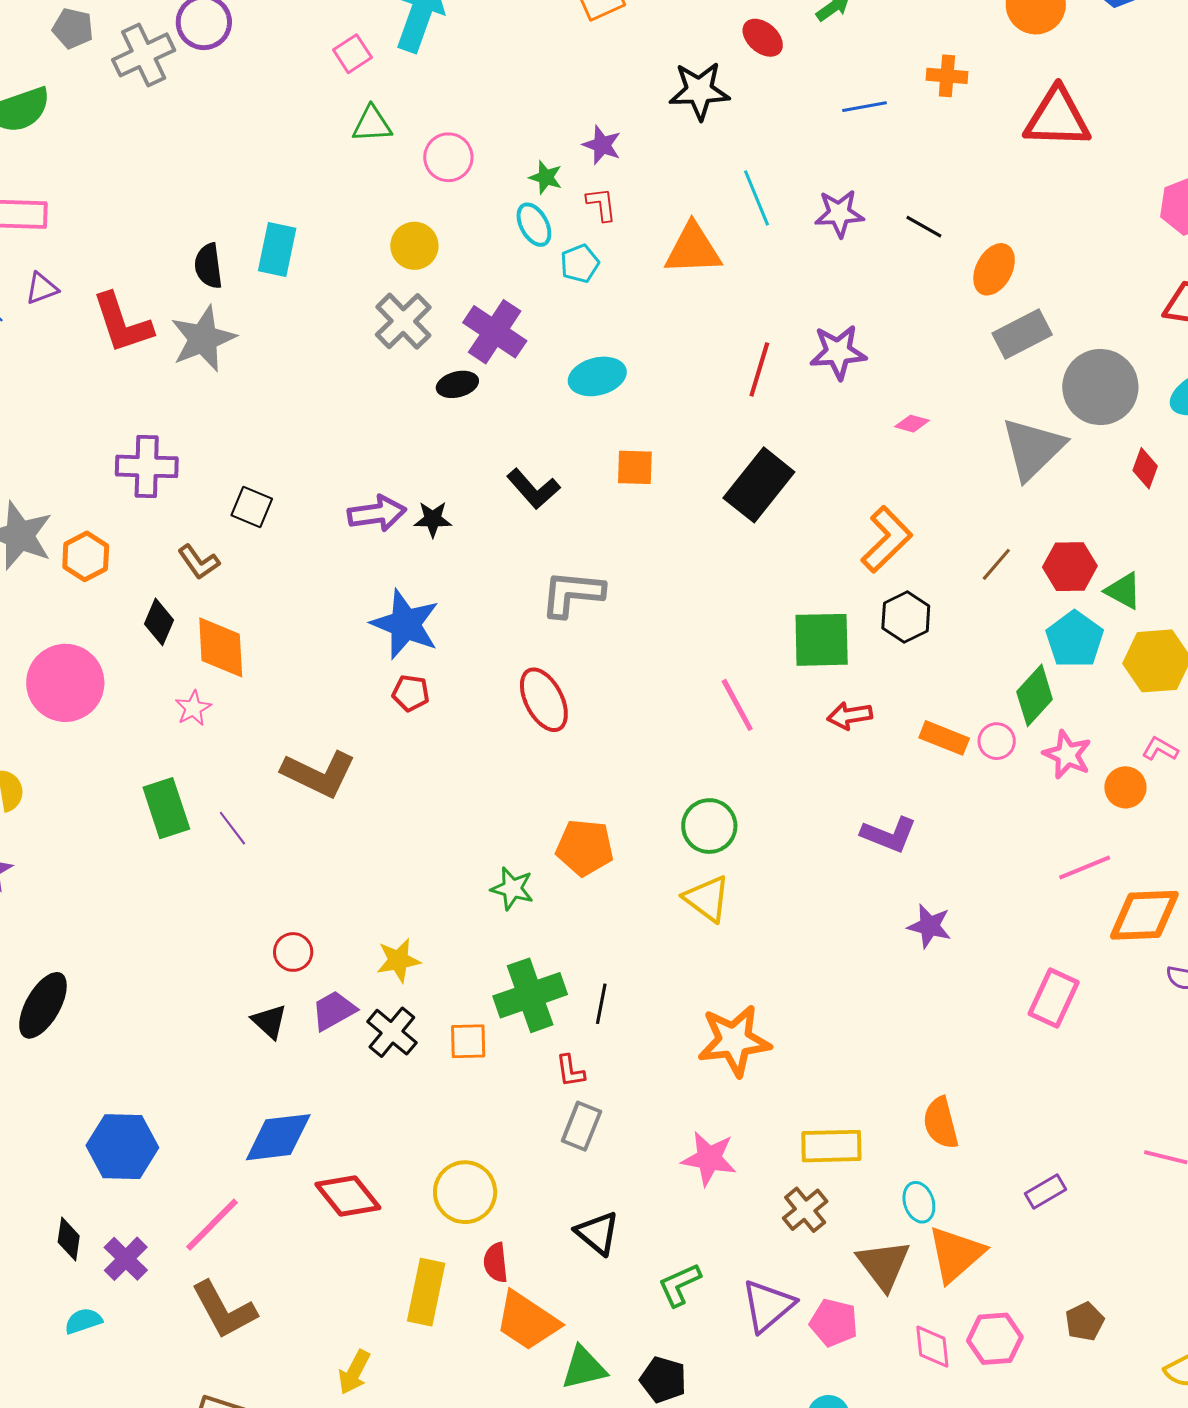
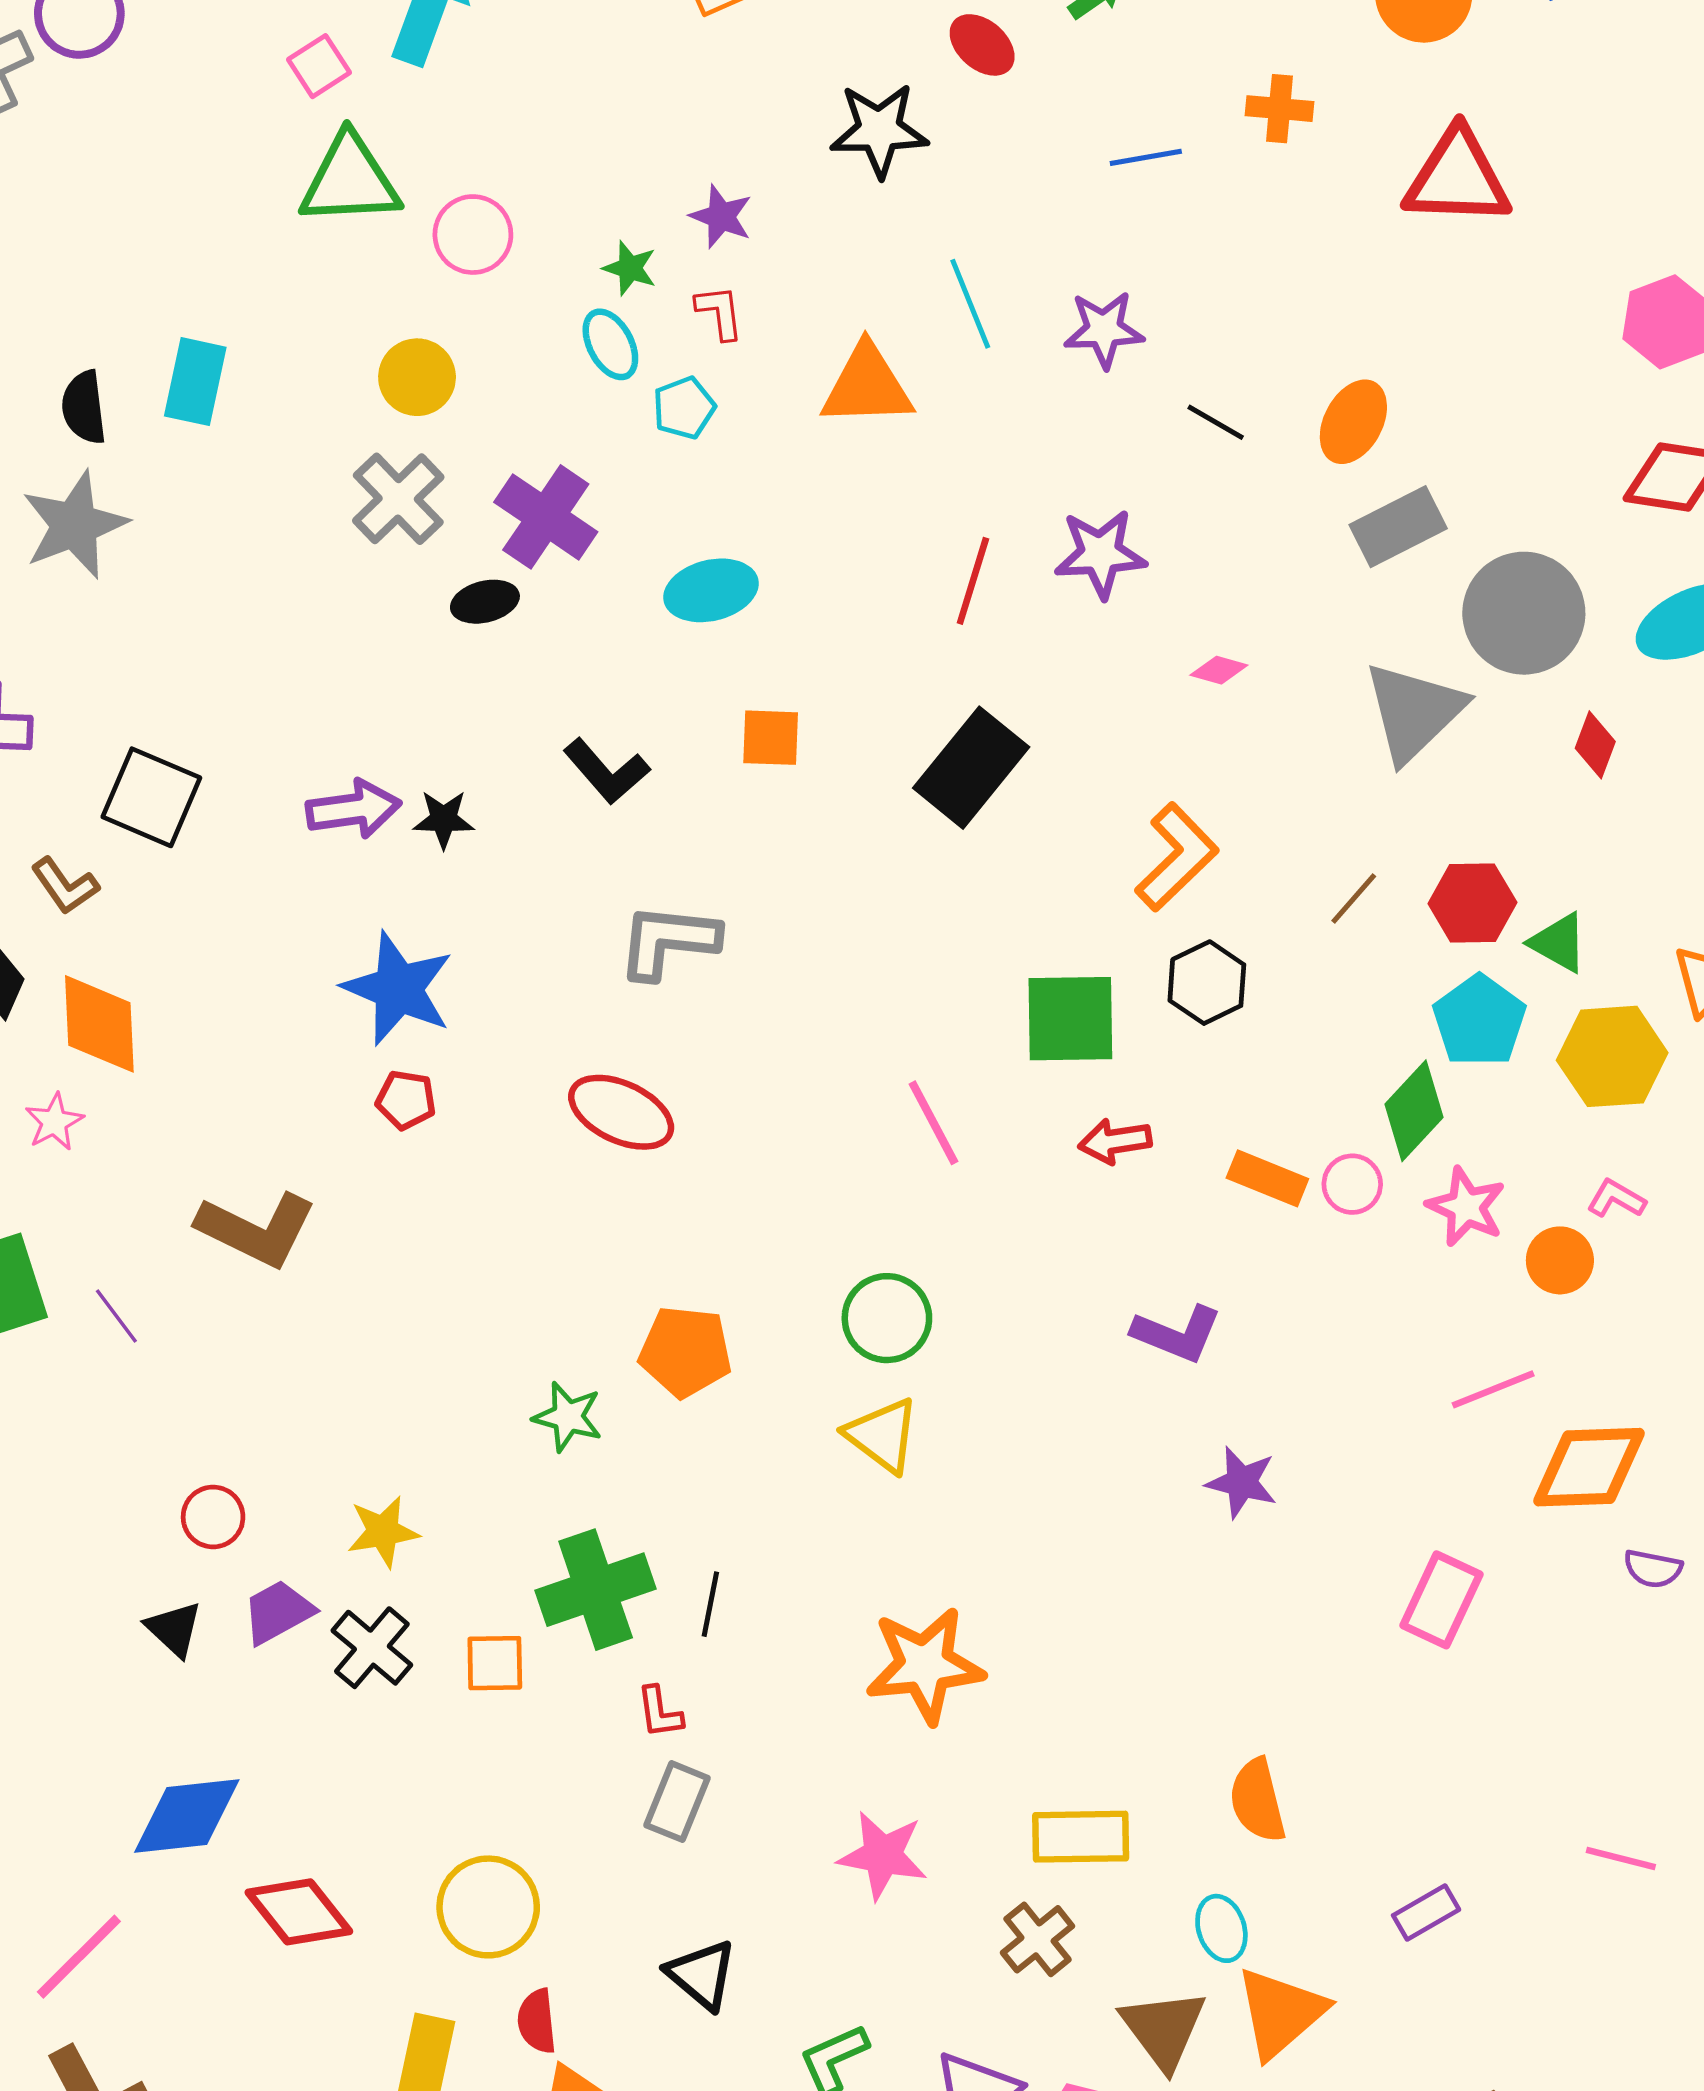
green triangle: (372, 124) -> (350, 180), size x1.6
black line: (924, 227) -> (1216, 422), moved
black square: (252, 507) -> (151, 797), size x1.5
red ellipse: (544, 700) -> (621, 1112), turned -38

